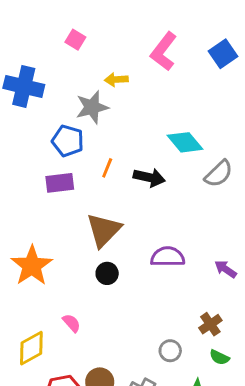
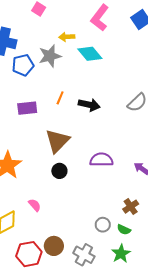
blue pentagon: (68, 141) -> (23, 65), moved, turned -30
cyan diamond: (185, 142) -> (90, 54), moved
green semicircle: (219, 357) -> (124, 230), moved

